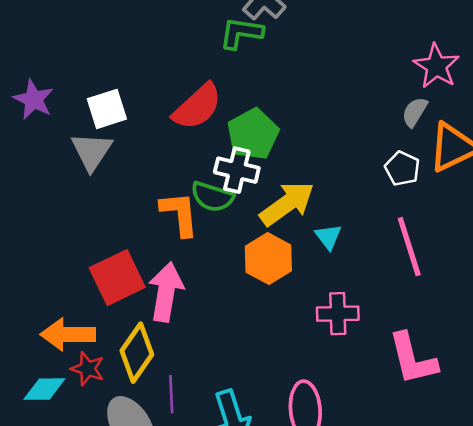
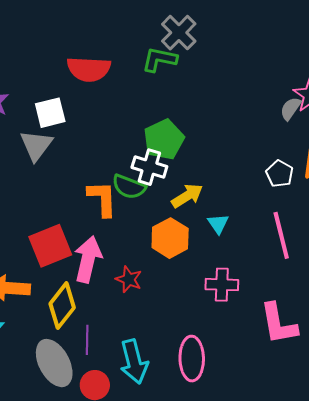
red semicircle: (197, 107) -> (89, 69), moved, turned 42
gray semicircle: (415, 112) -> (290, 109), moved
yellow arrow: (287, 204) -> (187, 196), size x0.7
red star: (88, 369) -> (129, 279), moved

